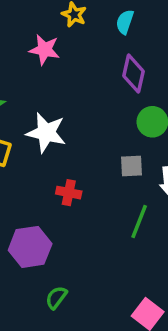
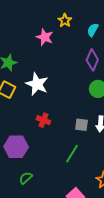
gray square: (132, 166) -> (81, 125), moved
green line: (139, 221) -> (72, 154), moved

